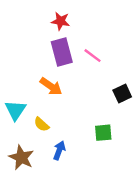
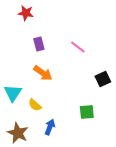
red star: (60, 21) -> (26, 13), moved
purple rectangle: (62, 52) -> (39, 44), moved, size x0.6

